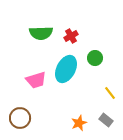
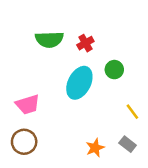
pink trapezoid: (36, 80) -> (28, 104), moved

